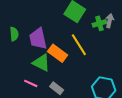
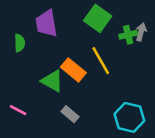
purple trapezoid: (38, 39) -> (46, 23), moved
pink line: (31, 83) -> (18, 110), moved

